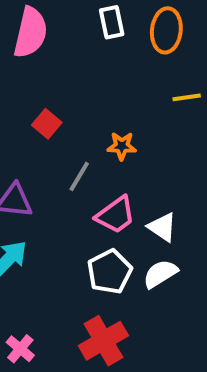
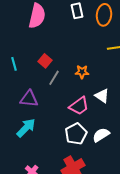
gray line: (79, 176) -> (54, 78), moved
white triangle: (162, 227) -> (102, 96), moved

